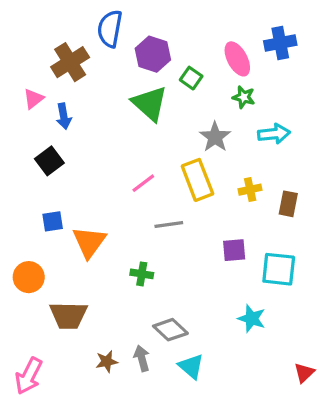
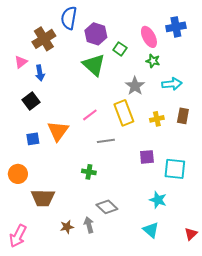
brown rectangle: (288, 204) -> (183, 116), moved
orange triangle: (89, 242) -> (58, 131), moved
cyan triangle: (191, 366) -> (151, 230), moved

